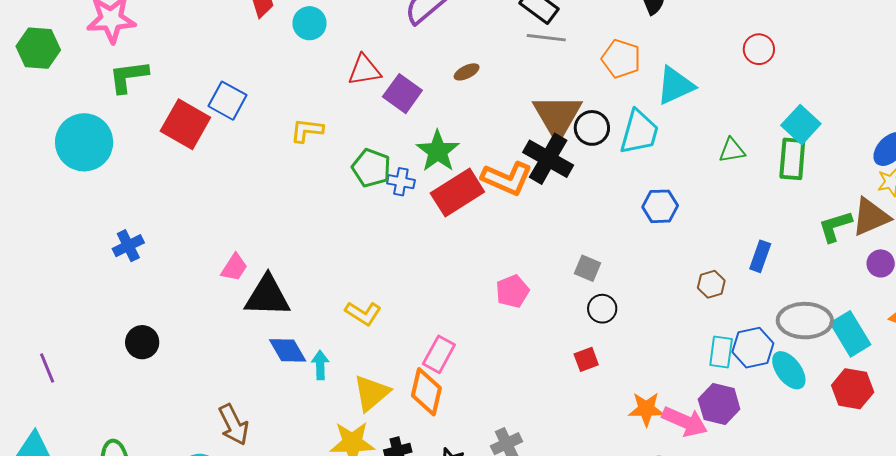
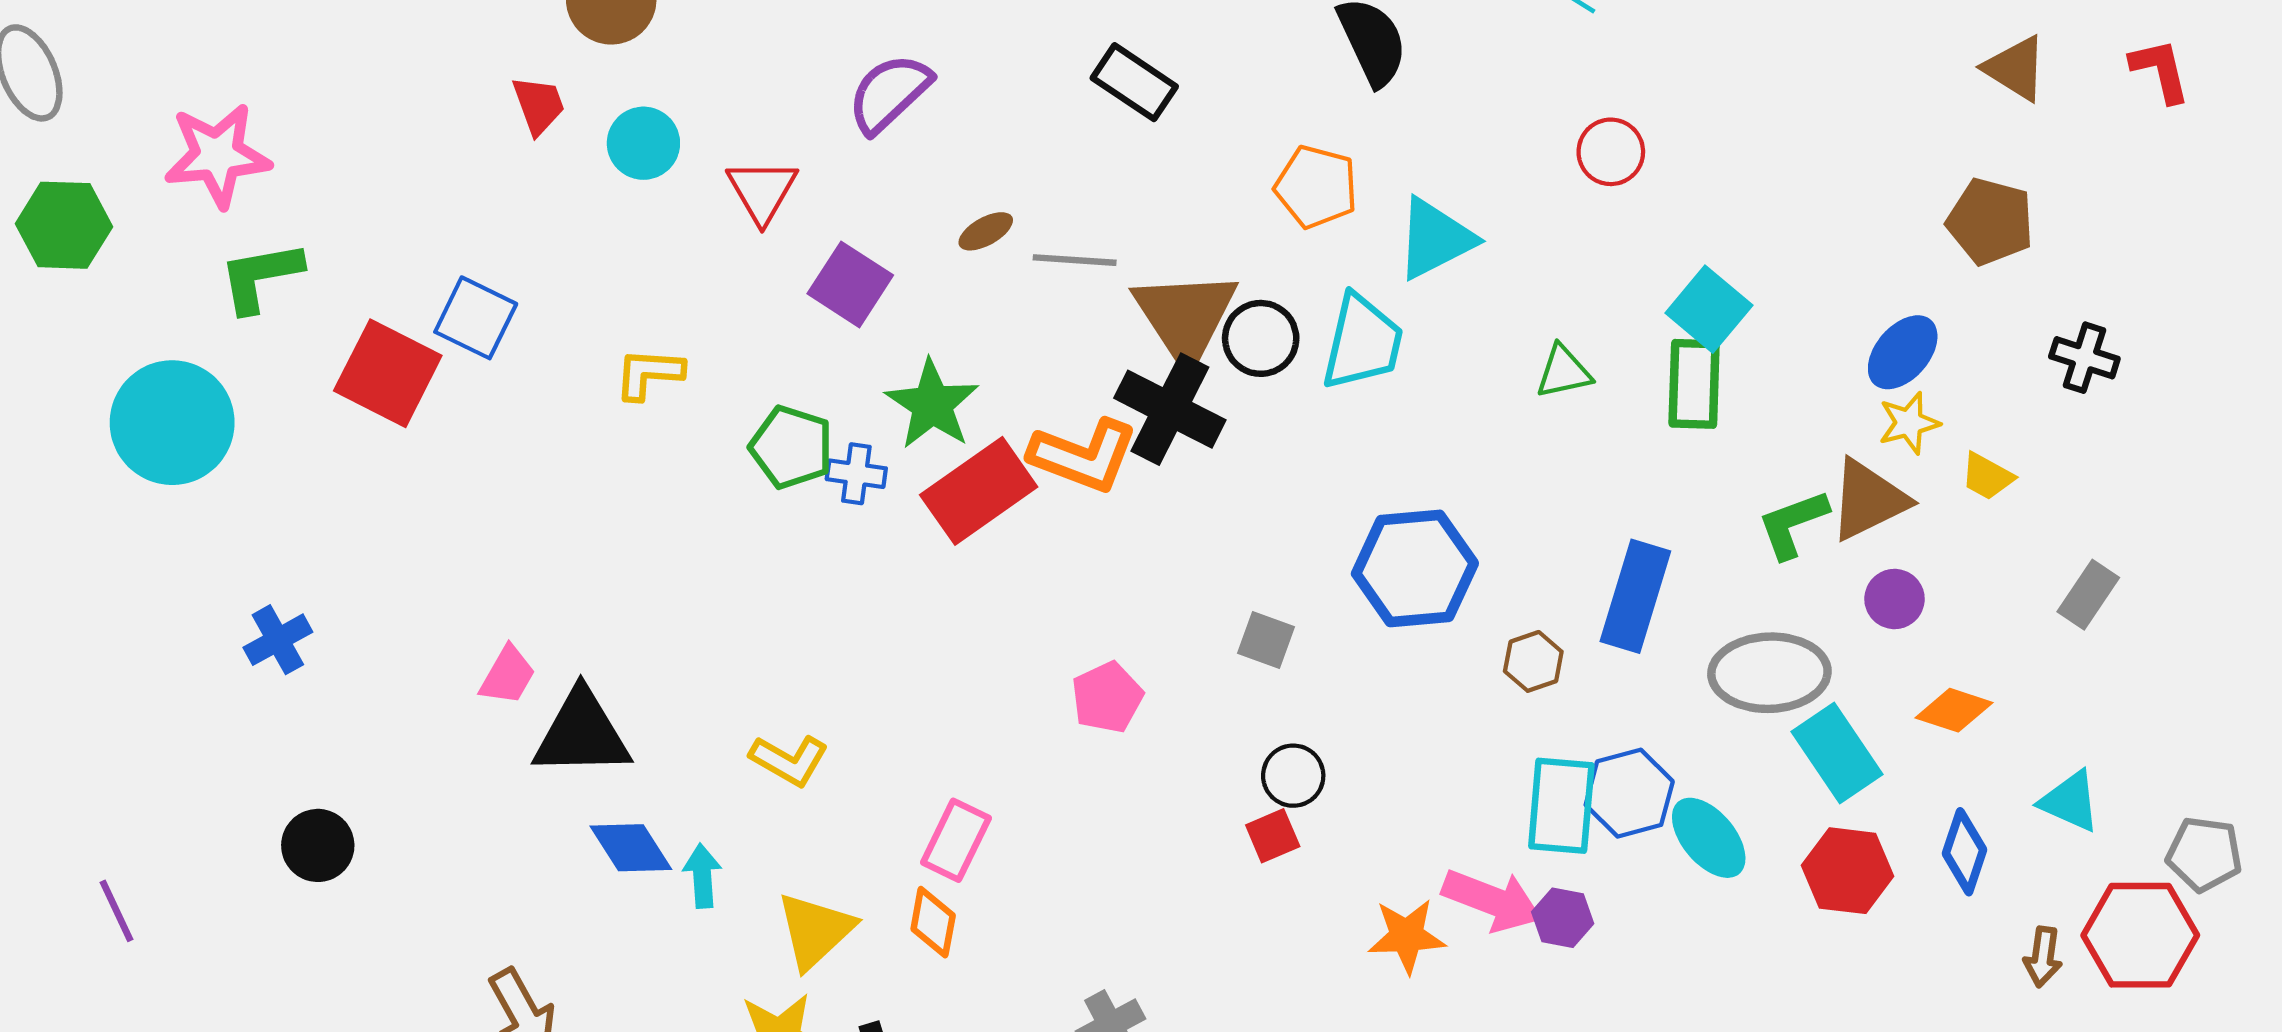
gray line: (546, 38) -> (1075, 260), moved
red triangle: (364, 70) -> (762, 191), moved, turned -48
blue hexagon: (660, 206) -> (1415, 568), moved, size x1.6
blue rectangle: (760, 256) -> (1635, 596), size x1.6
black circle: (602, 309) -> (1293, 776), moved
gray ellipse: (805, 321) -> (1769, 673), moved
cyan rectangle: (721, 352) -> (1561, 806), size x1.4
orange diamond: (426, 392) -> (933, 922), size x0.7
purple hexagon: (719, 404) -> (1563, 918), size x0.7
pink arrow: (685, 421) -> (1492, 900), moved

